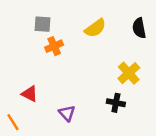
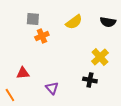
black semicircle: (139, 28) -> (108, 22), turned -70
red triangle: (30, 94) -> (23, 73), turned -32

